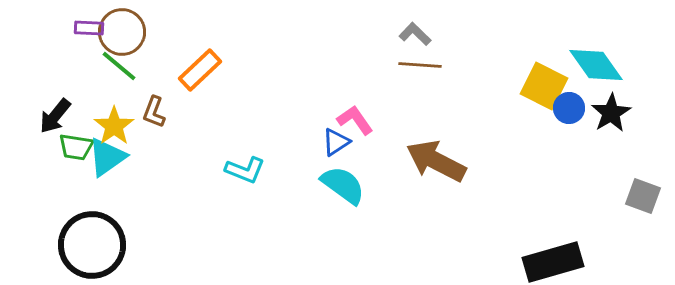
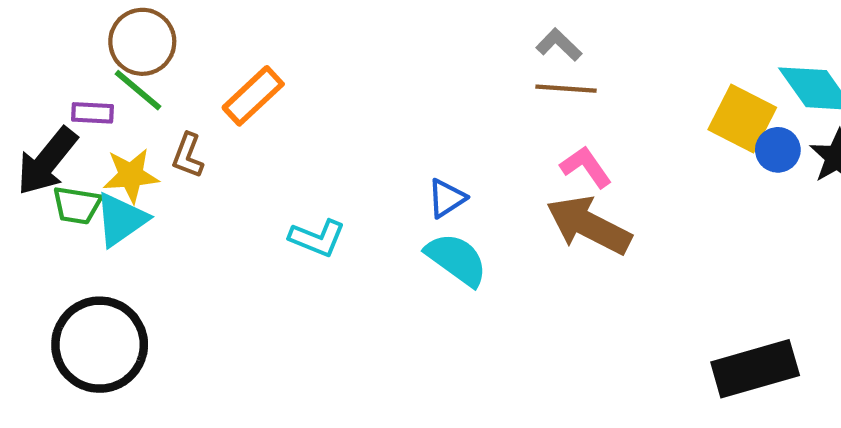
purple rectangle: (89, 28) -> (92, 113), moved
black arrow: (55, 116) -> (47, 161), size x1.4
pink L-shape: (355, 120) -> (586, 167), moved
yellow star: (114, 126) -> (131, 175), turned 30

